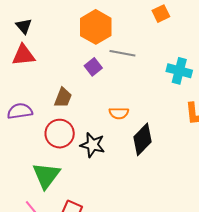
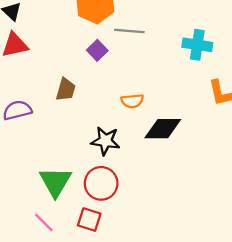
red circle: (60, 134) -> (101, 183), moved
black diamond: (143, 139) -> (163, 129), turned 52

